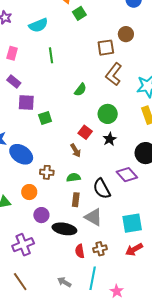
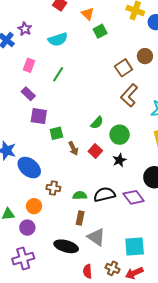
brown square: (106, 48) -> (124, 68), turned -30
green line: (51, 55) -> (58, 74), moved, turned 35
green semicircle: (80, 90) -> (97, 123), moved
brown arrow: (76, 151) -> (73, 148), moved
black semicircle: (102, 189) -> (104, 194), moved, turned 100
purple circle: (41, 215) -> (27, 228), moved
brown cross: (100, 249) -> (113, 268), moved, turned 32
red semicircle: (80, 251) -> (87, 271), moved

